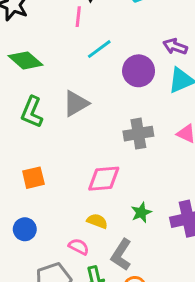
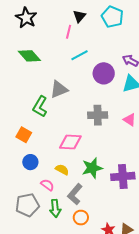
green L-shape: (32, 112) -> (40, 106), moved
orange square: (33, 178) -> (24, 135), turned 35
green star: (141, 212) -> (92, 168), size x1.5
blue circle: (25, 229) -> (30, 162), moved

